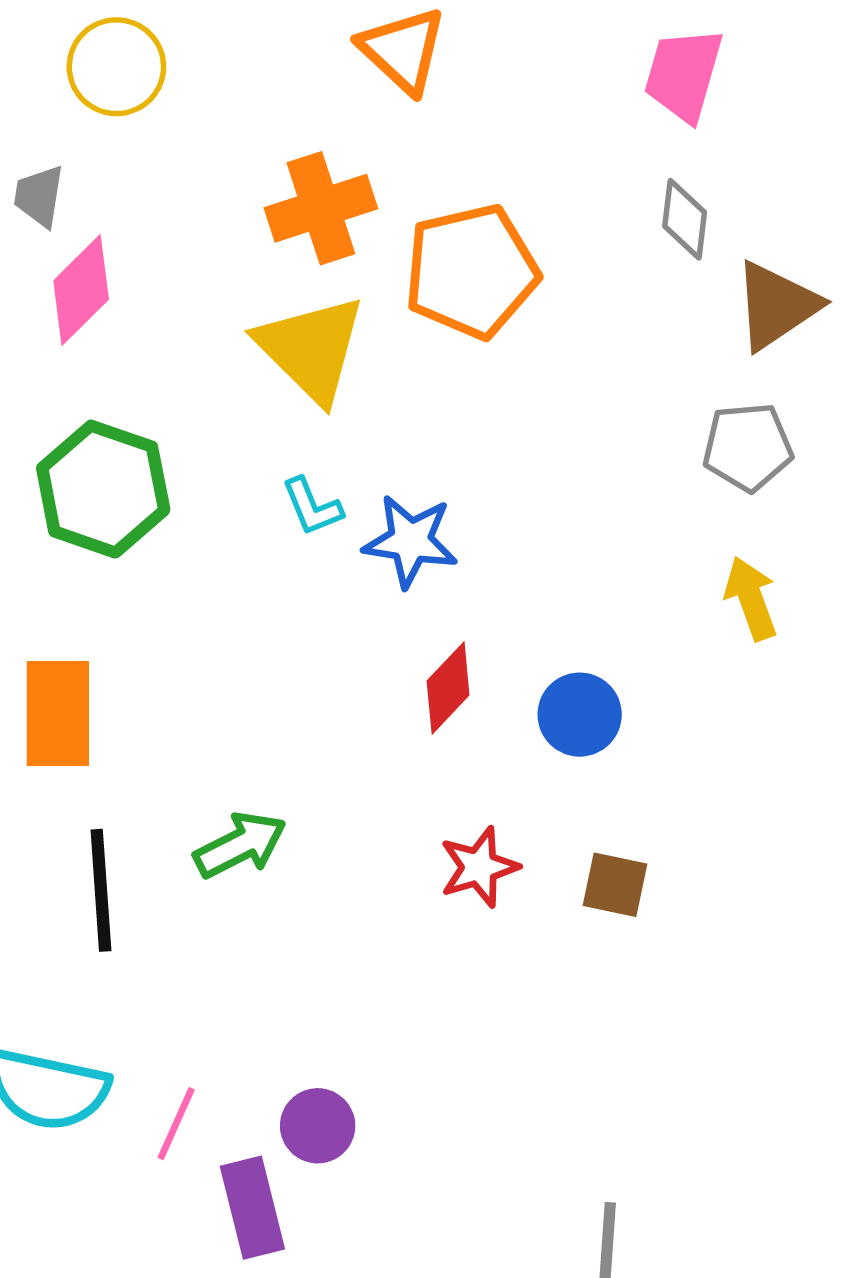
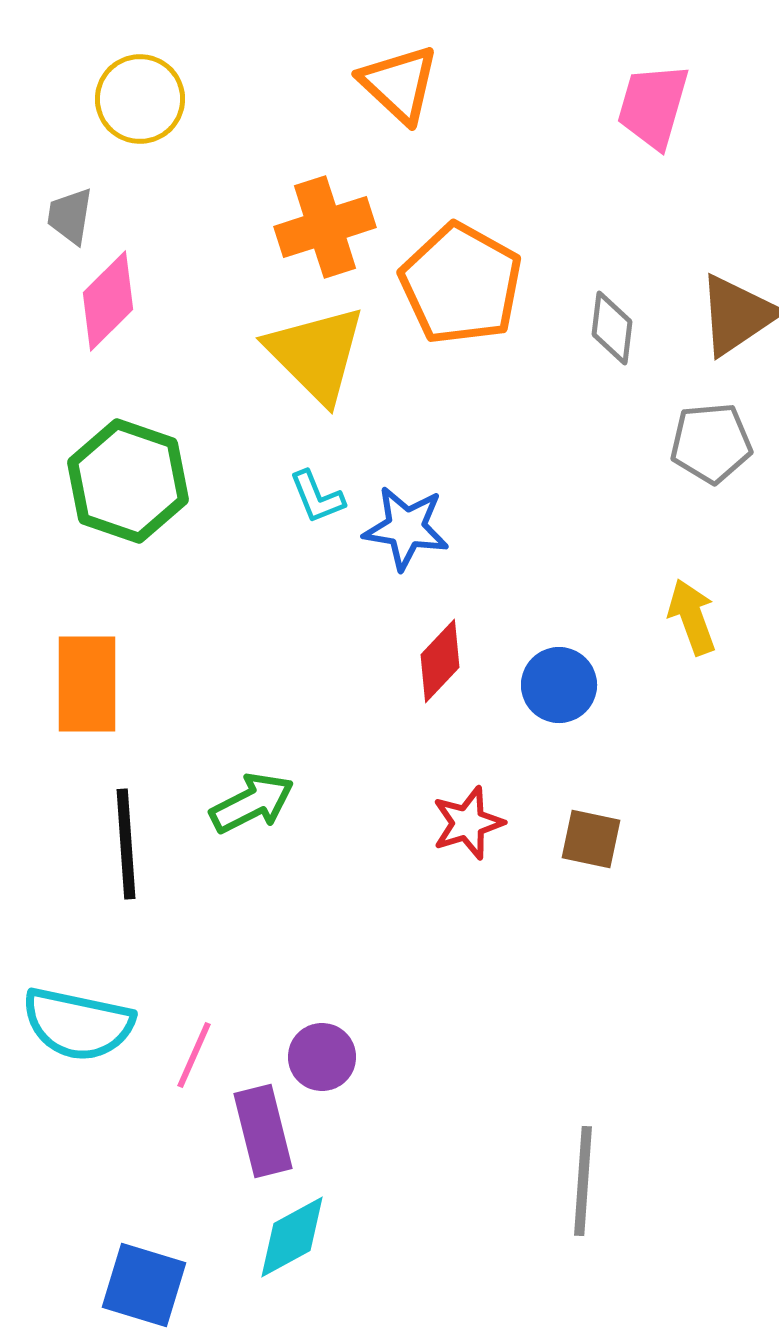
gray diamond: (685, 219) -> (612, 328), moved
orange pentagon: (471, 271) -> (461, 284), turned -30
yellow arrow: (751, 598) -> (692, 617), moved

